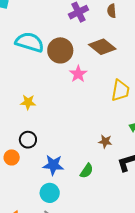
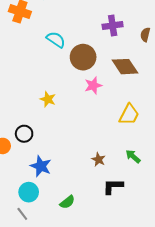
cyan semicircle: (30, 42) -> (56, 40), size x0.7
yellow star: (28, 102) -> (48, 99), moved
green semicircle: (87, 171) -> (67, 202), moved

